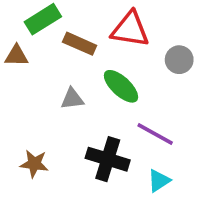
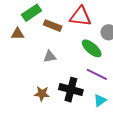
green ellipse: (121, 86) -> (92, 48), moved
brown star: (34, 164) -> (42, 94), moved

